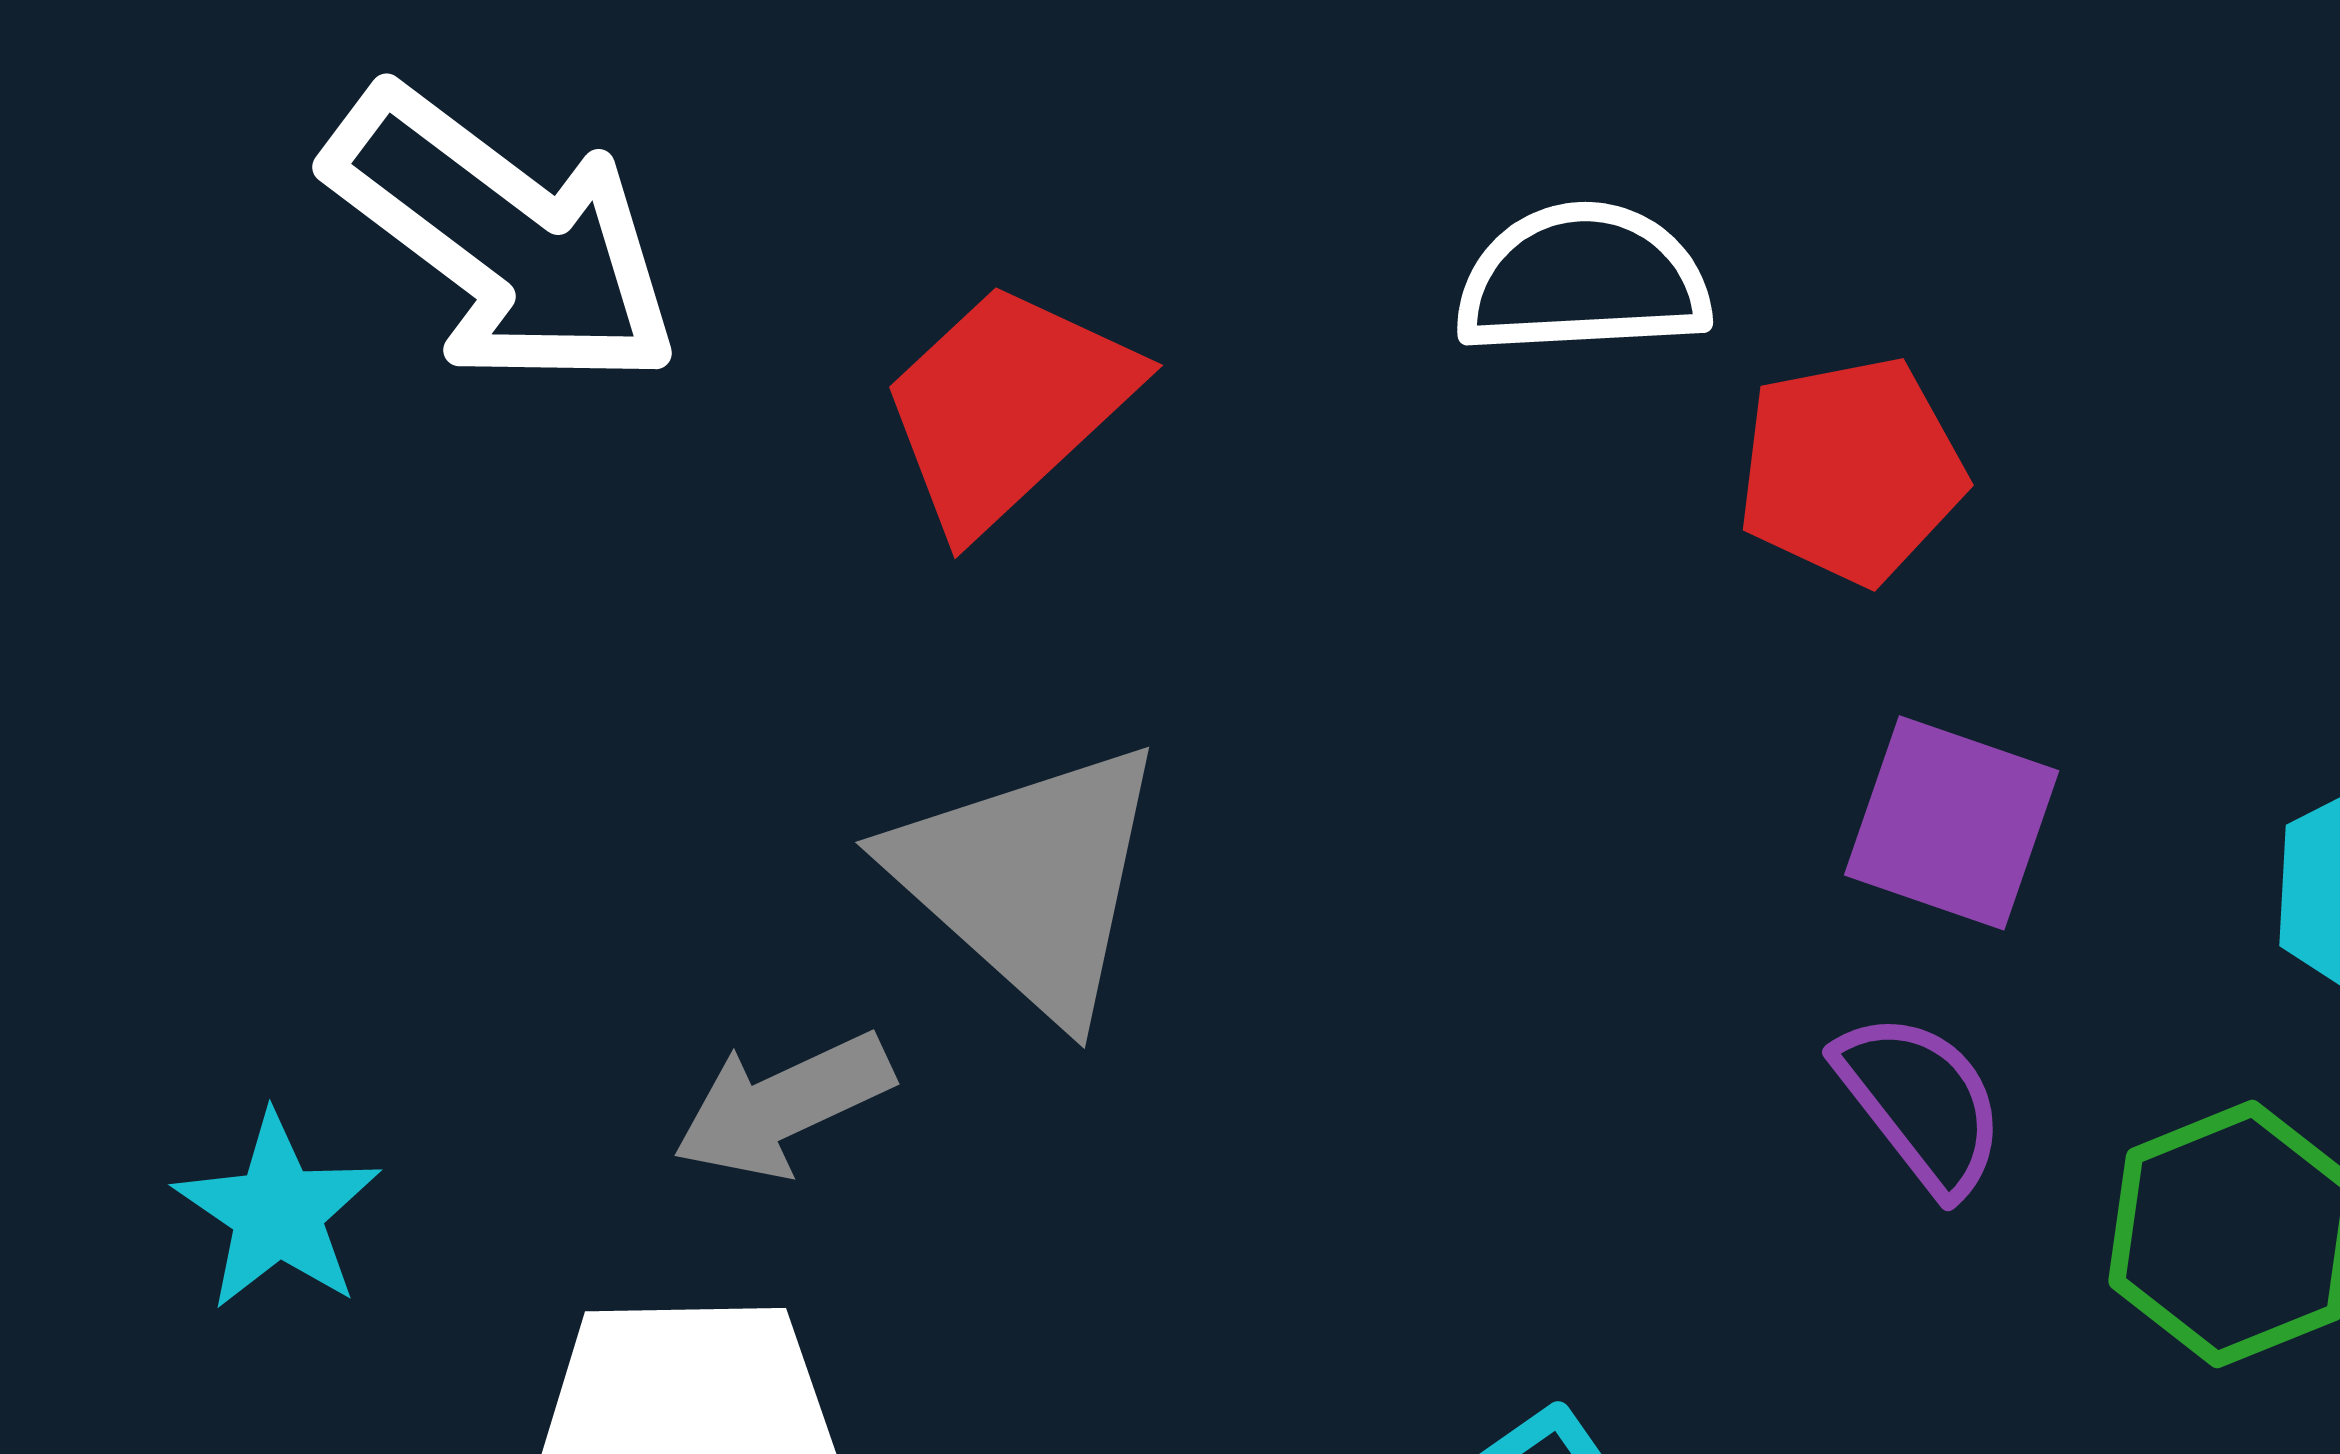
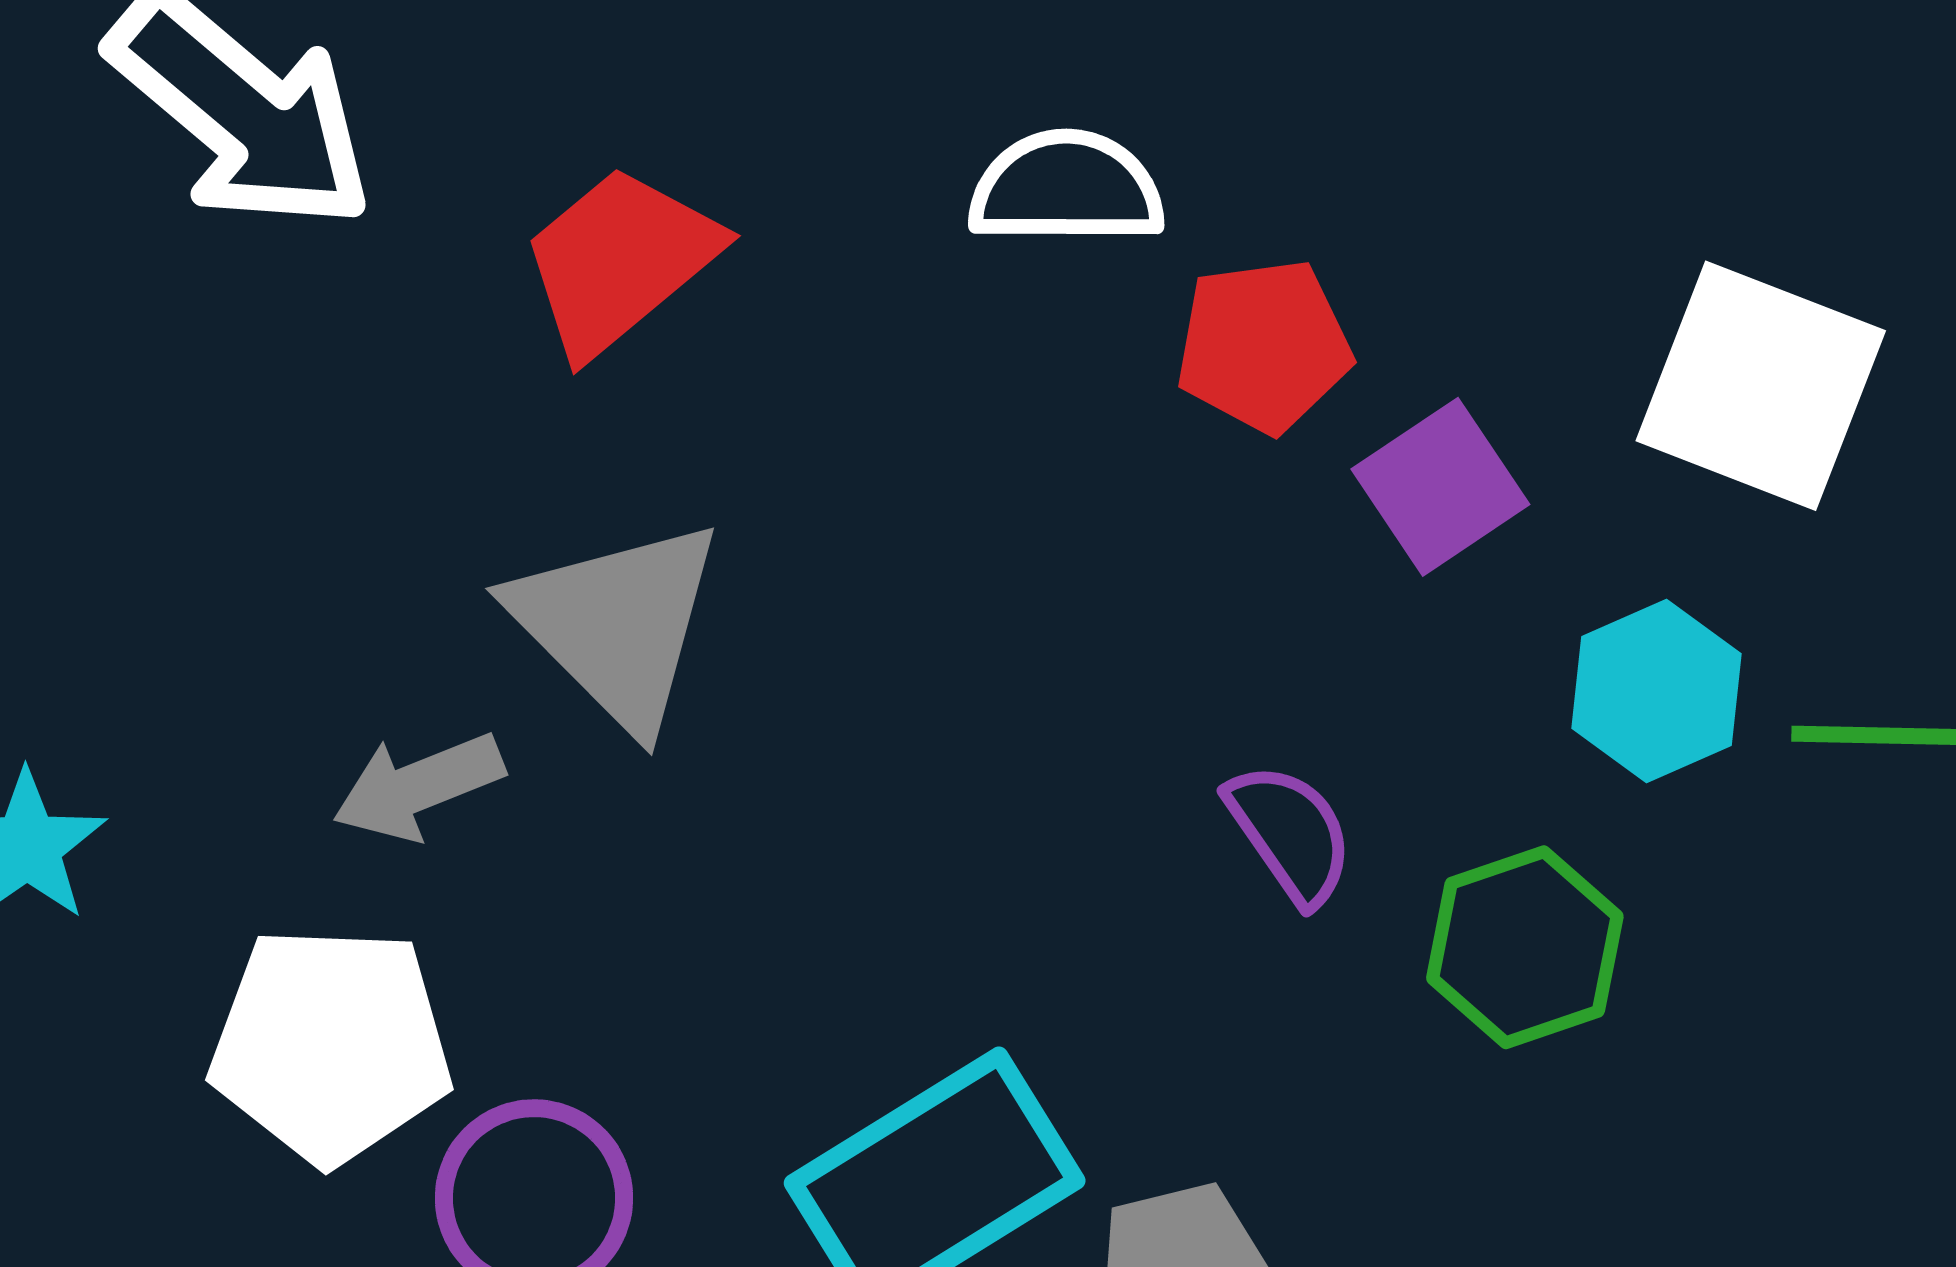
purple square: (1952, 823) -> (1440, 487), moved, turned 34

